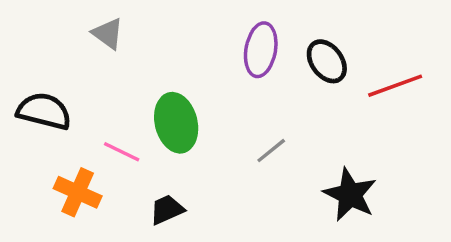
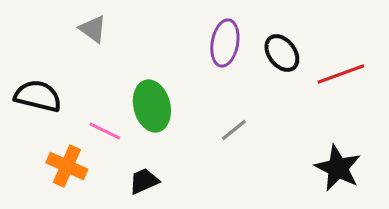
black star: (350, 195) -> (338, 168), moved

